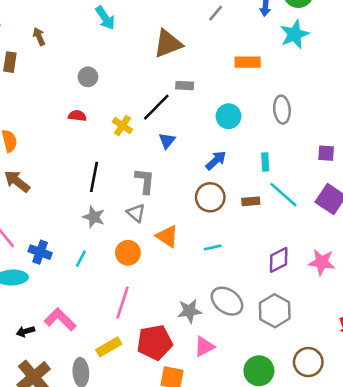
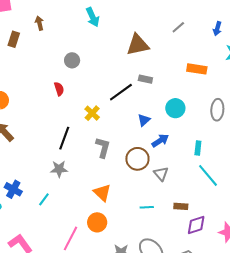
red semicircle: (77, 116) -> (59, 89), turned 56
yellow cross: (122, 126) -> (92, 113), moved
blue triangle: (167, 141) -> (144, 120), moved
brown circle: (210, 197) -> (137, 159), moved
brown rectangle: (251, 201) -> (181, 206), moved
gray triangle: (136, 213) -> (161, 174), moved
gray star: (94, 217) -> (59, 169), turned -30
orange triangle: (167, 236) -> (102, 193), moved
orange circle: (128, 253) -> (97, 222), moved

